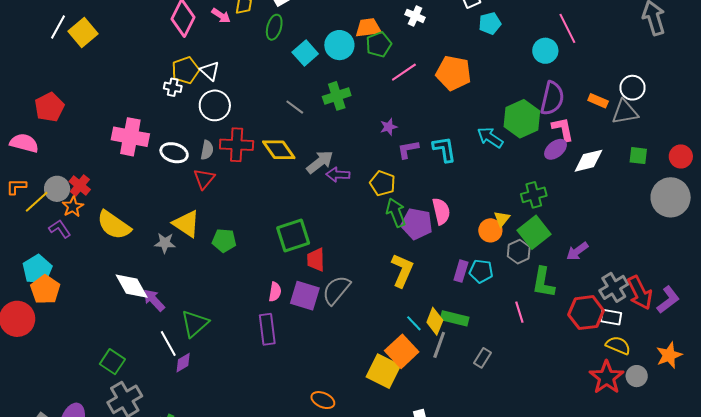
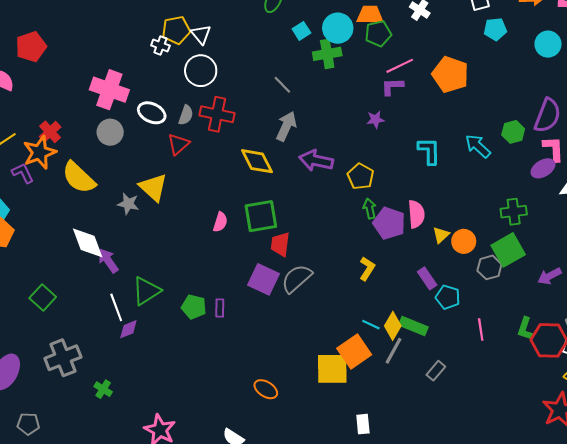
cyan circle: (545, 51) -> (548, 44), moved
cyan square: (305, 53) -> (301, 31), size x0.7
green cross: (337, 96) -> (327, 54), moved
green hexagon: (522, 119) -> (513, 132), size x0.6
purple L-shape: (408, 149) -> (392, 86), moved
yellow diamond: (279, 150) -> (257, 161), moved
gray arrow: (320, 162) -> (286, 126), moved, turned -36
purple arrow: (338, 175) -> (316, 161), size x1.4
gray circle: (57, 189) -> (110, 132), moved
orange star: (73, 207) -> (40, 152), size x1.5
green arrow: (396, 213) -> (370, 209), size x0.7
yellow triangle: (502, 219) -> (441, 235), moved
green pentagon: (224, 240) -> (194, 307), moved
yellow L-shape: (402, 270) -> (367, 269), size x0.7
purple rectangle: (461, 271) -> (427, 278), turned -60
cyan pentagon: (481, 271) -> (448, 297), moved
green L-shape: (543, 282) -> (525, 329), moved, size x0.7
pink semicircle: (275, 292) -> (220, 222), moved
cyan line: (414, 323) -> (371, 325), turned -30
purple rectangle: (267, 329) -> (220, 308), size x0.6
green square: (112, 362) -> (43, 297), moved
yellow square: (383, 371) -> (332, 369), turned -36

